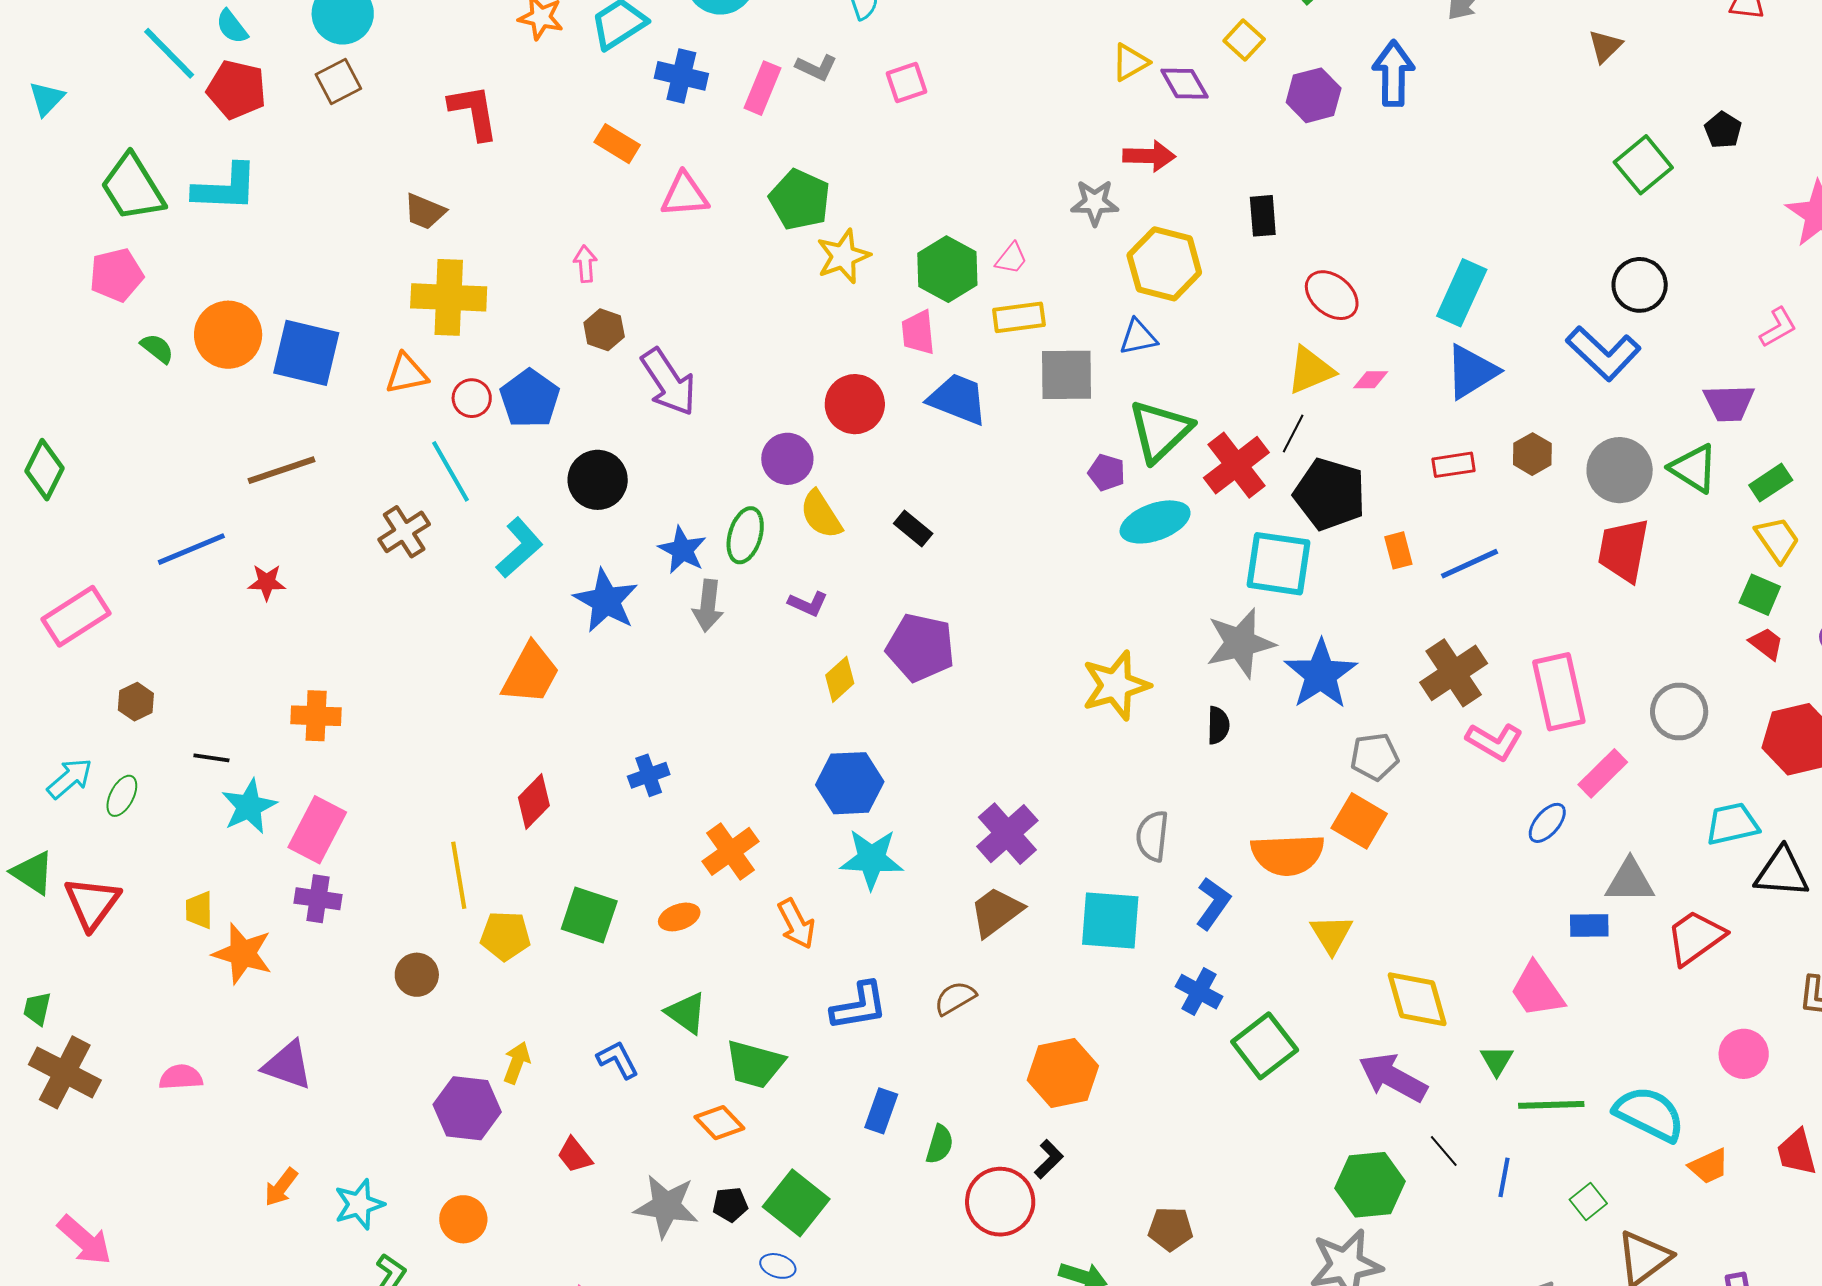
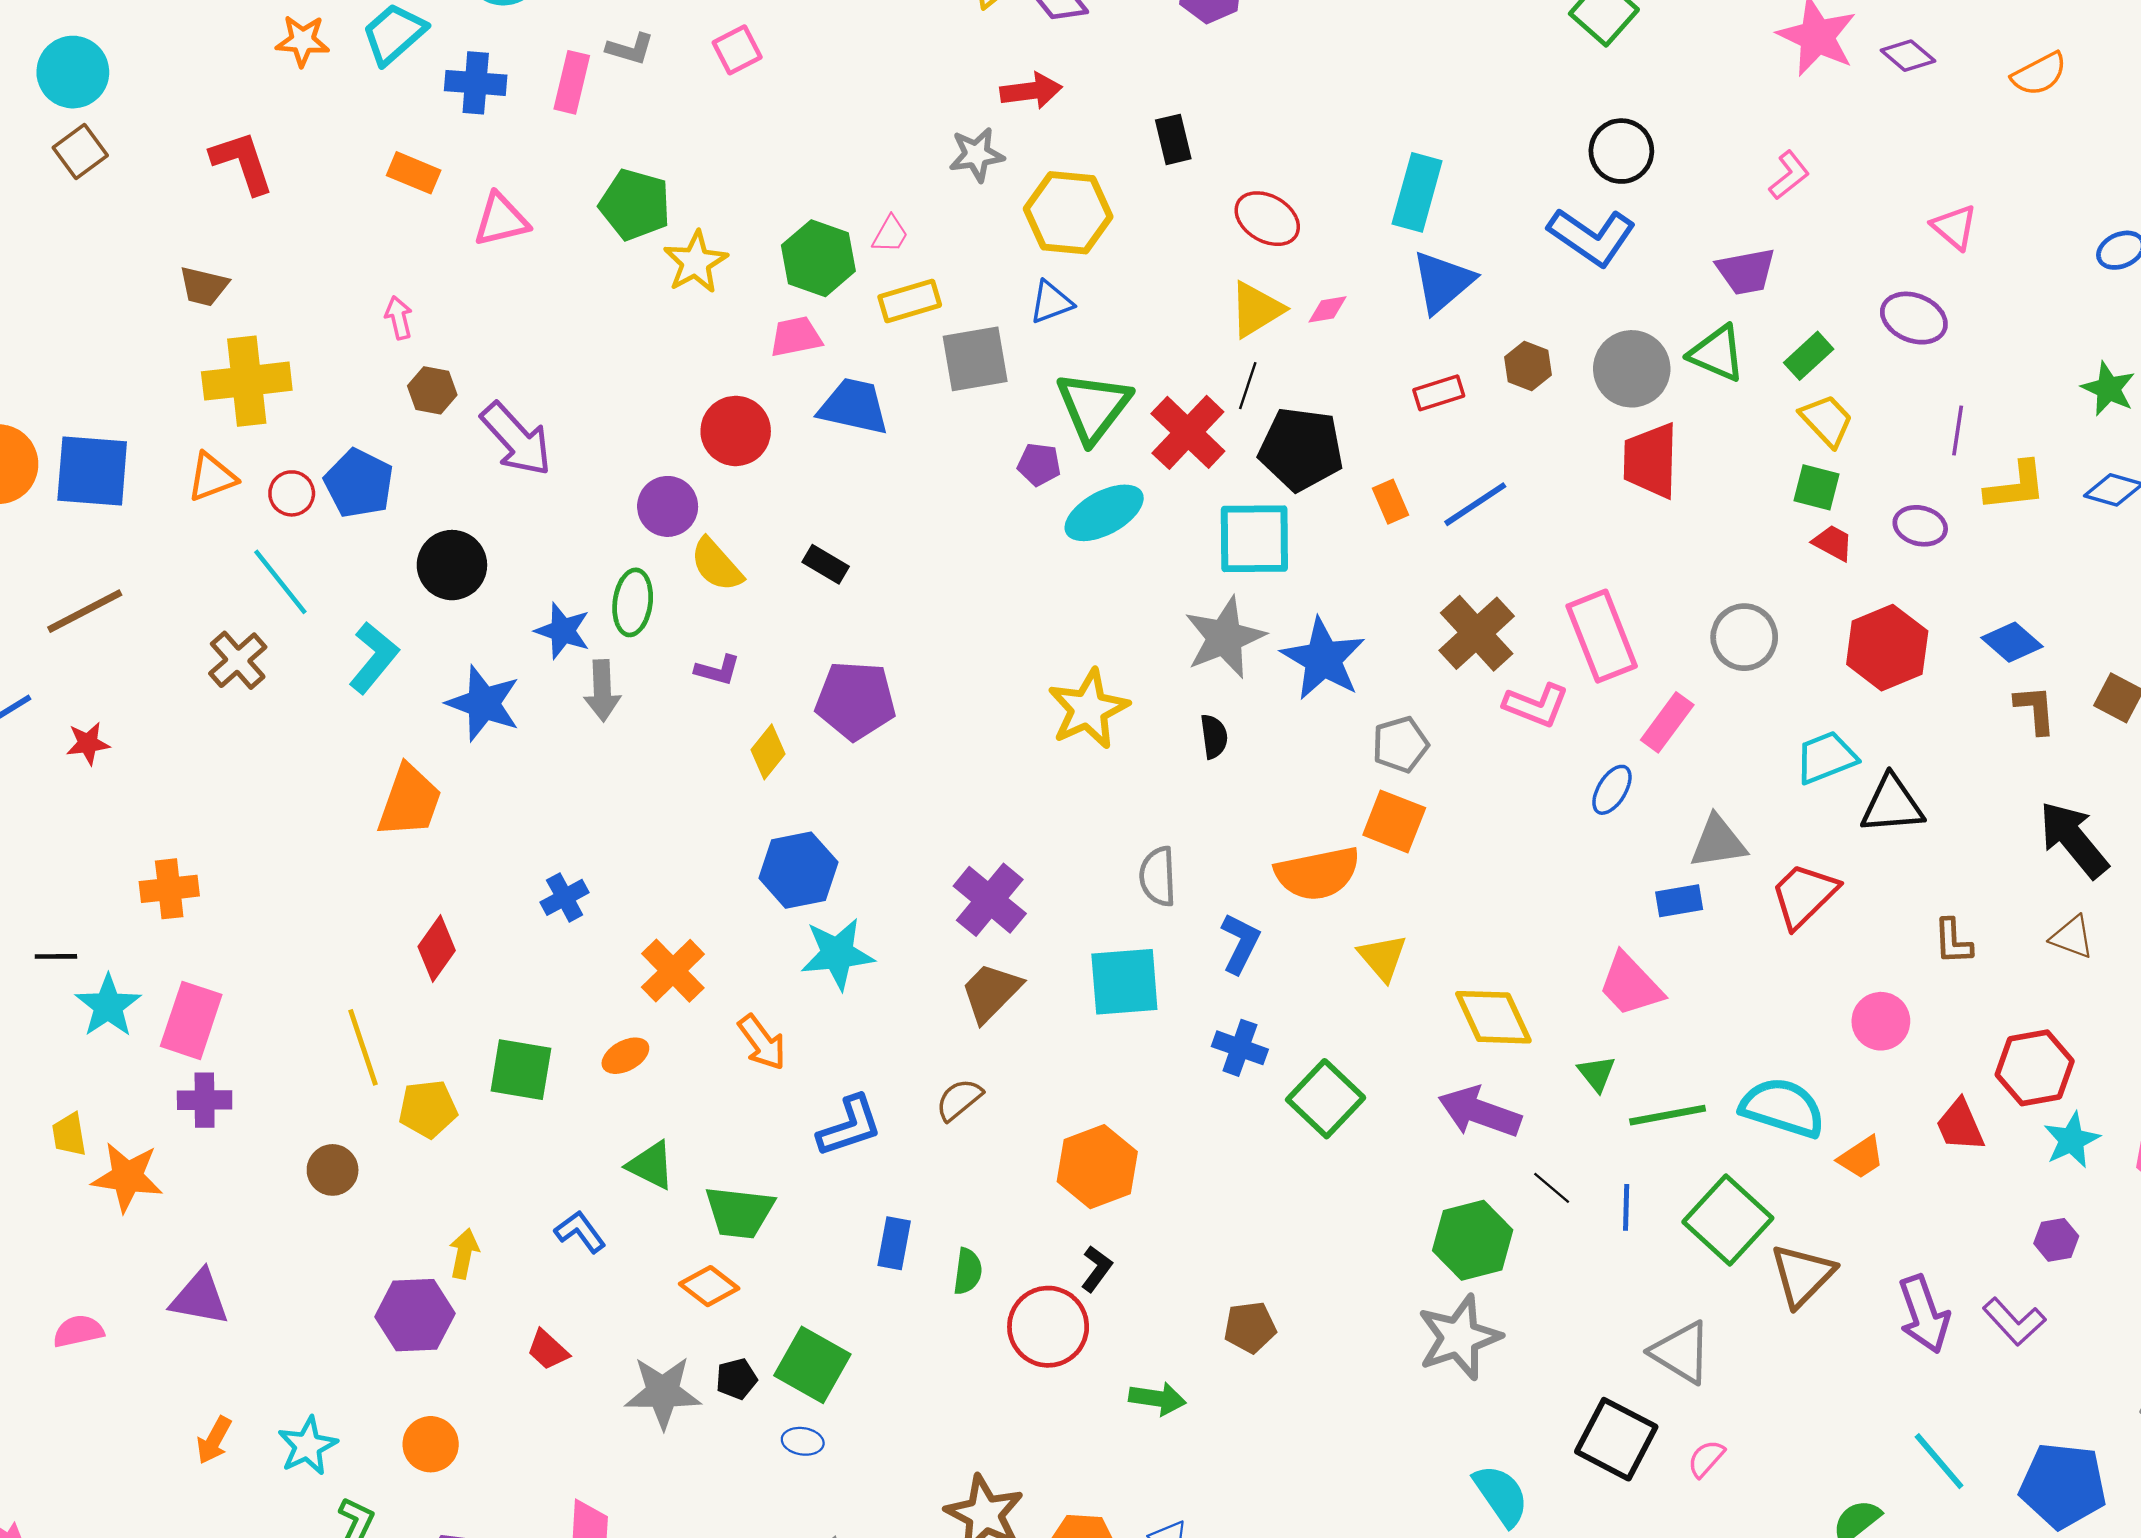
pink trapezoid: (918, 332) -> (796, 337), turned 93
green square: (1588, 1201) -> (1728, 1220), size x2.0

